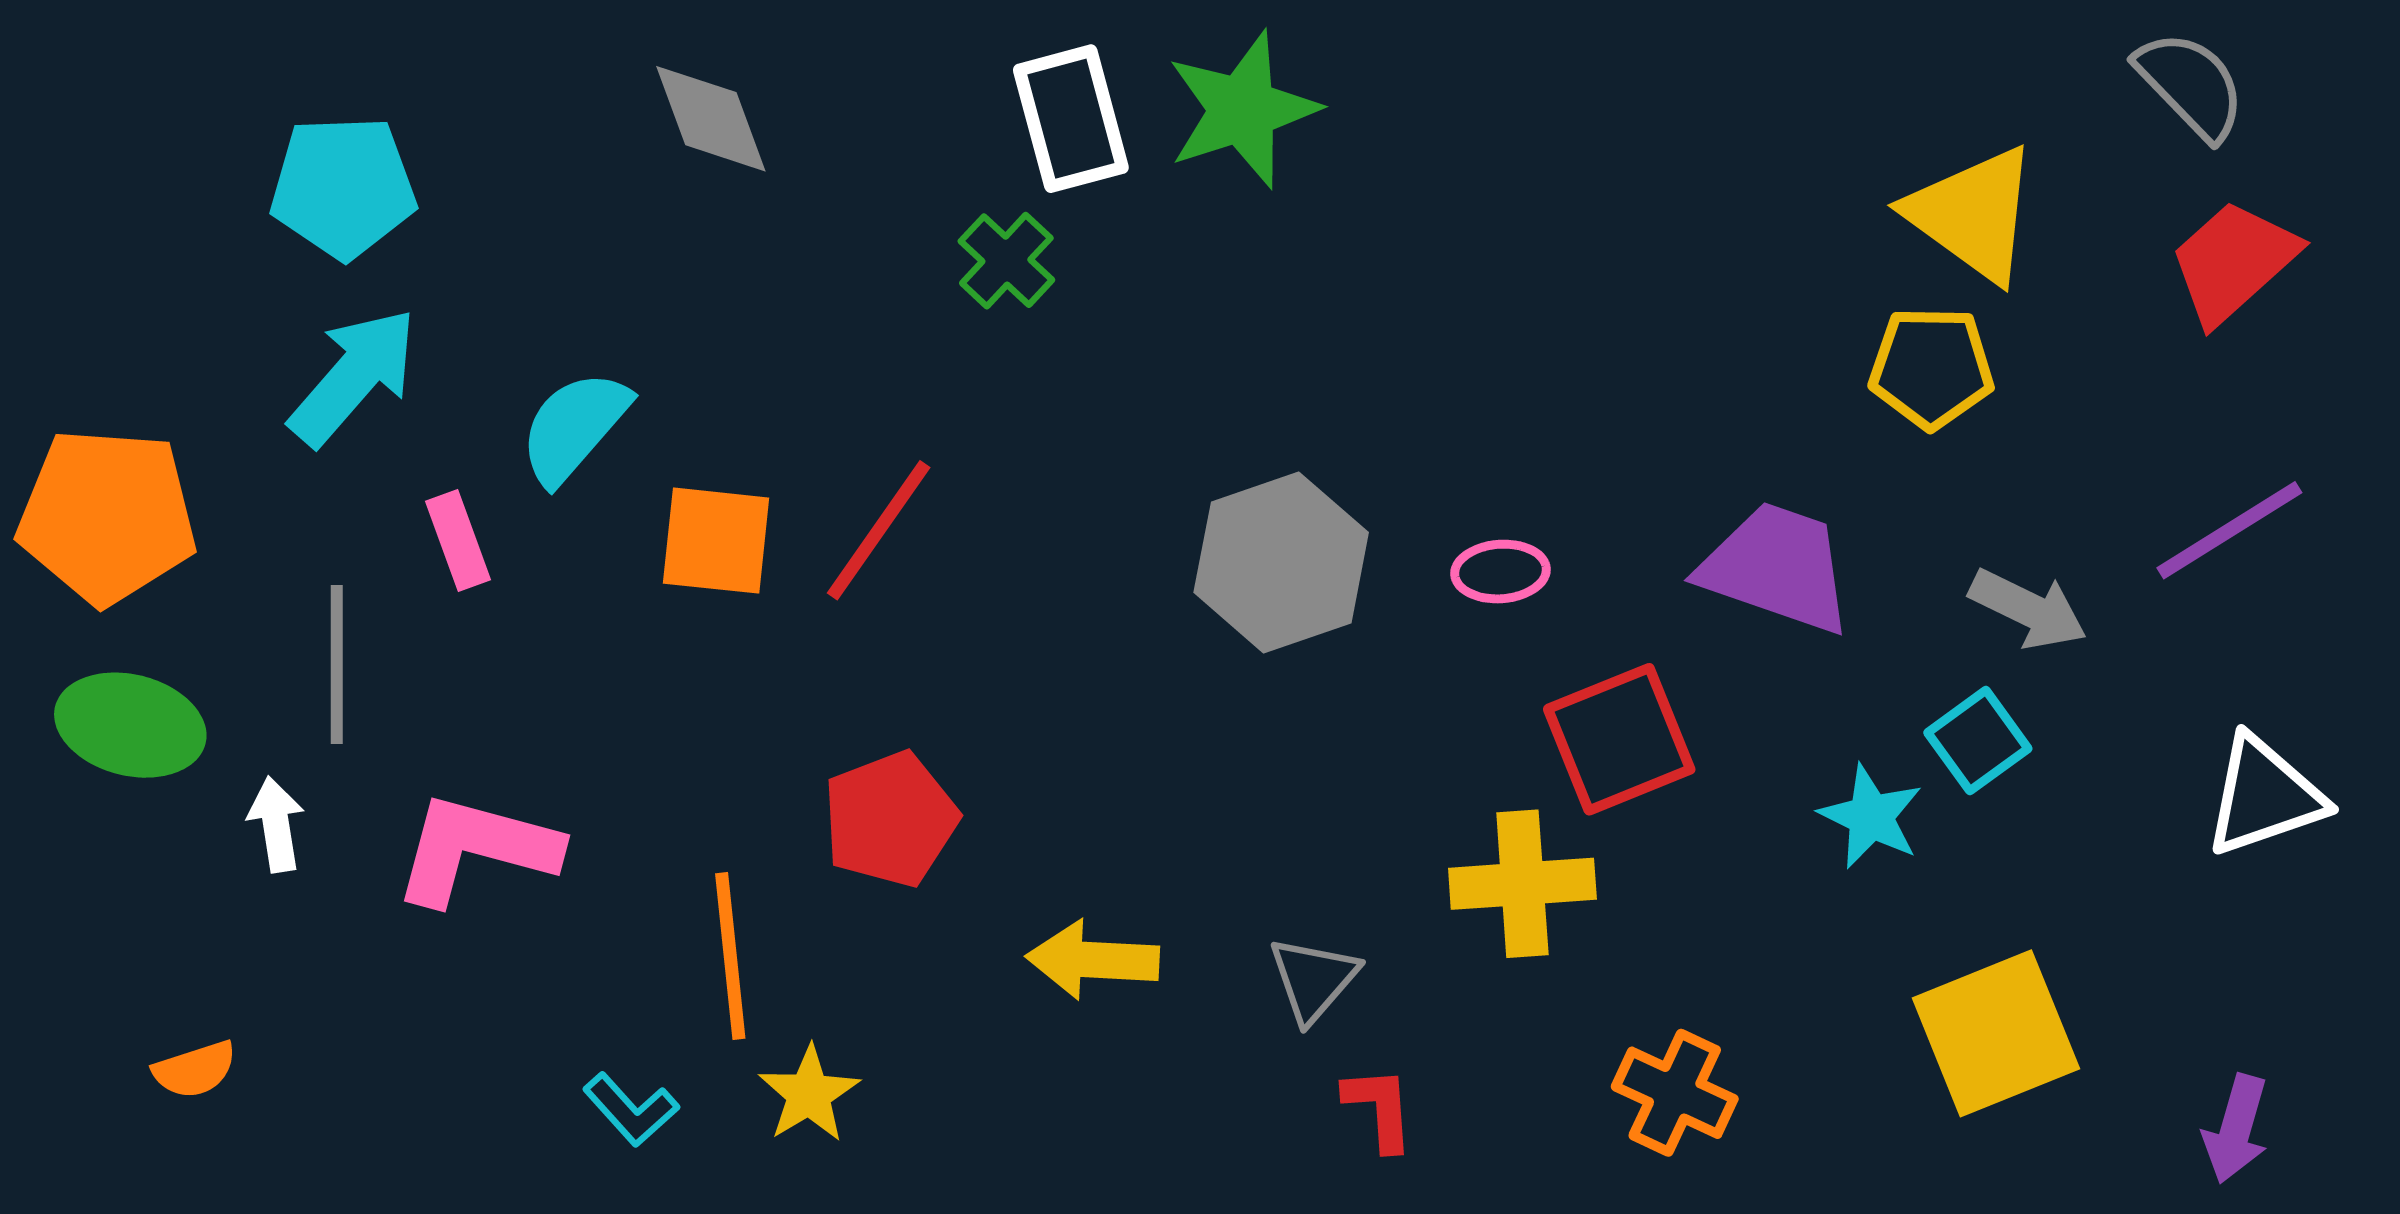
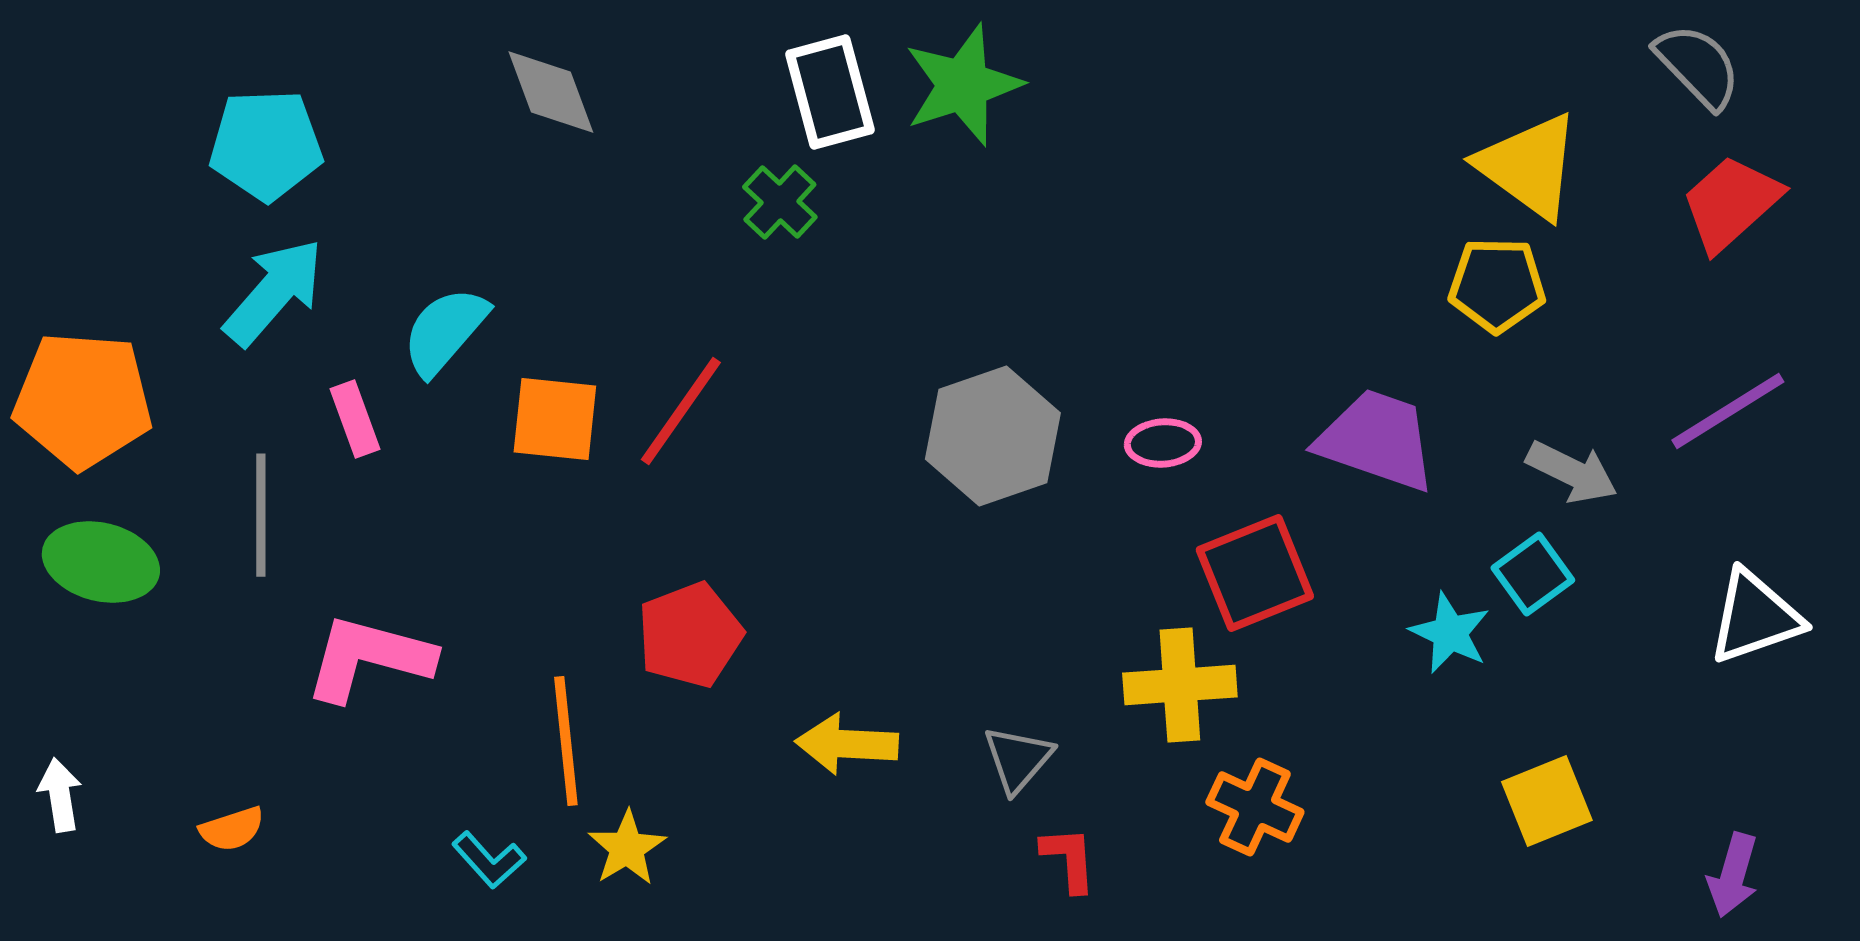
white arrow: (276, 824) -> (60, 795), moved
yellow square: (1996, 1033) -> (1547, 801), size x0.7
orange semicircle: (195, 1070) -> (232, 829), moved
orange cross: (1675, 1093) -> (1255, 807), moved

